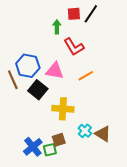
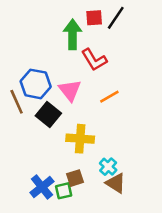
green arrow: (57, 27) -> (73, 34), size x1.6
pink triangle: (55, 71) -> (70, 90), turned 42
brown triangle: (103, 134) -> (116, 183), moved

